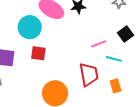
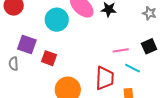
red square: (38, 53) -> (49, 58), moved

